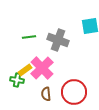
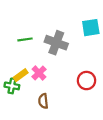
pink cross: (42, 68) -> (39, 73), size x0.6
red circle: (74, 92) -> (86, 81), moved, size x0.7

